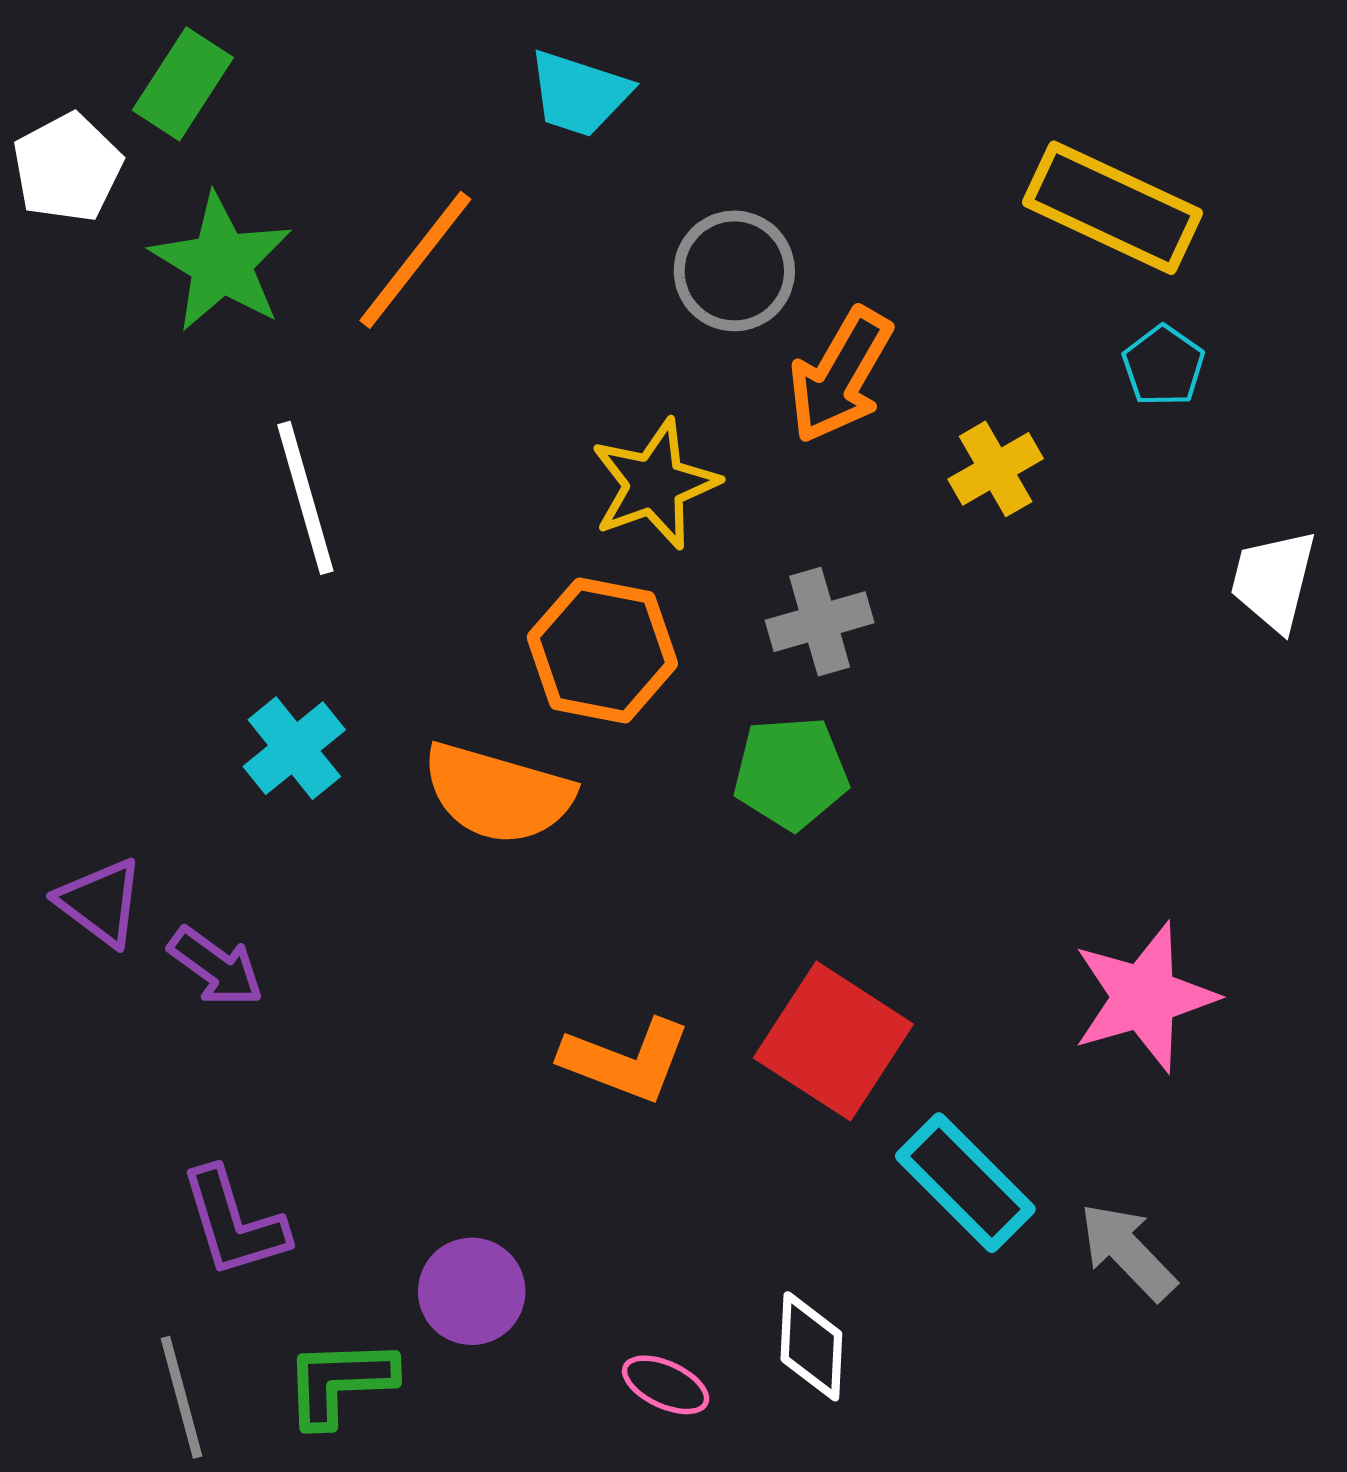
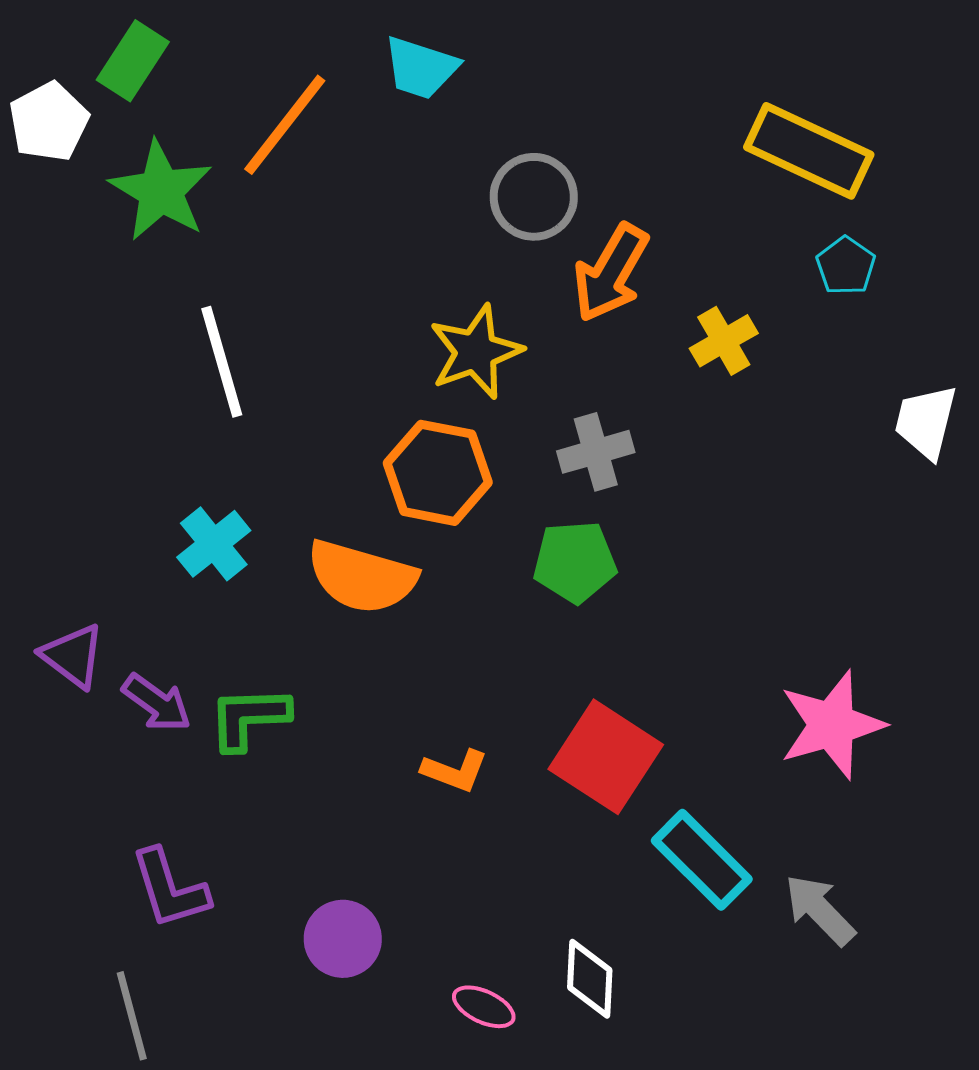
orange line: (415, 260) -> (285, 125), moved
orange L-shape: (626, 1060) -> (455, 771), size x0.7
green L-shape: (340, 1382) -> (249, 718), moved

